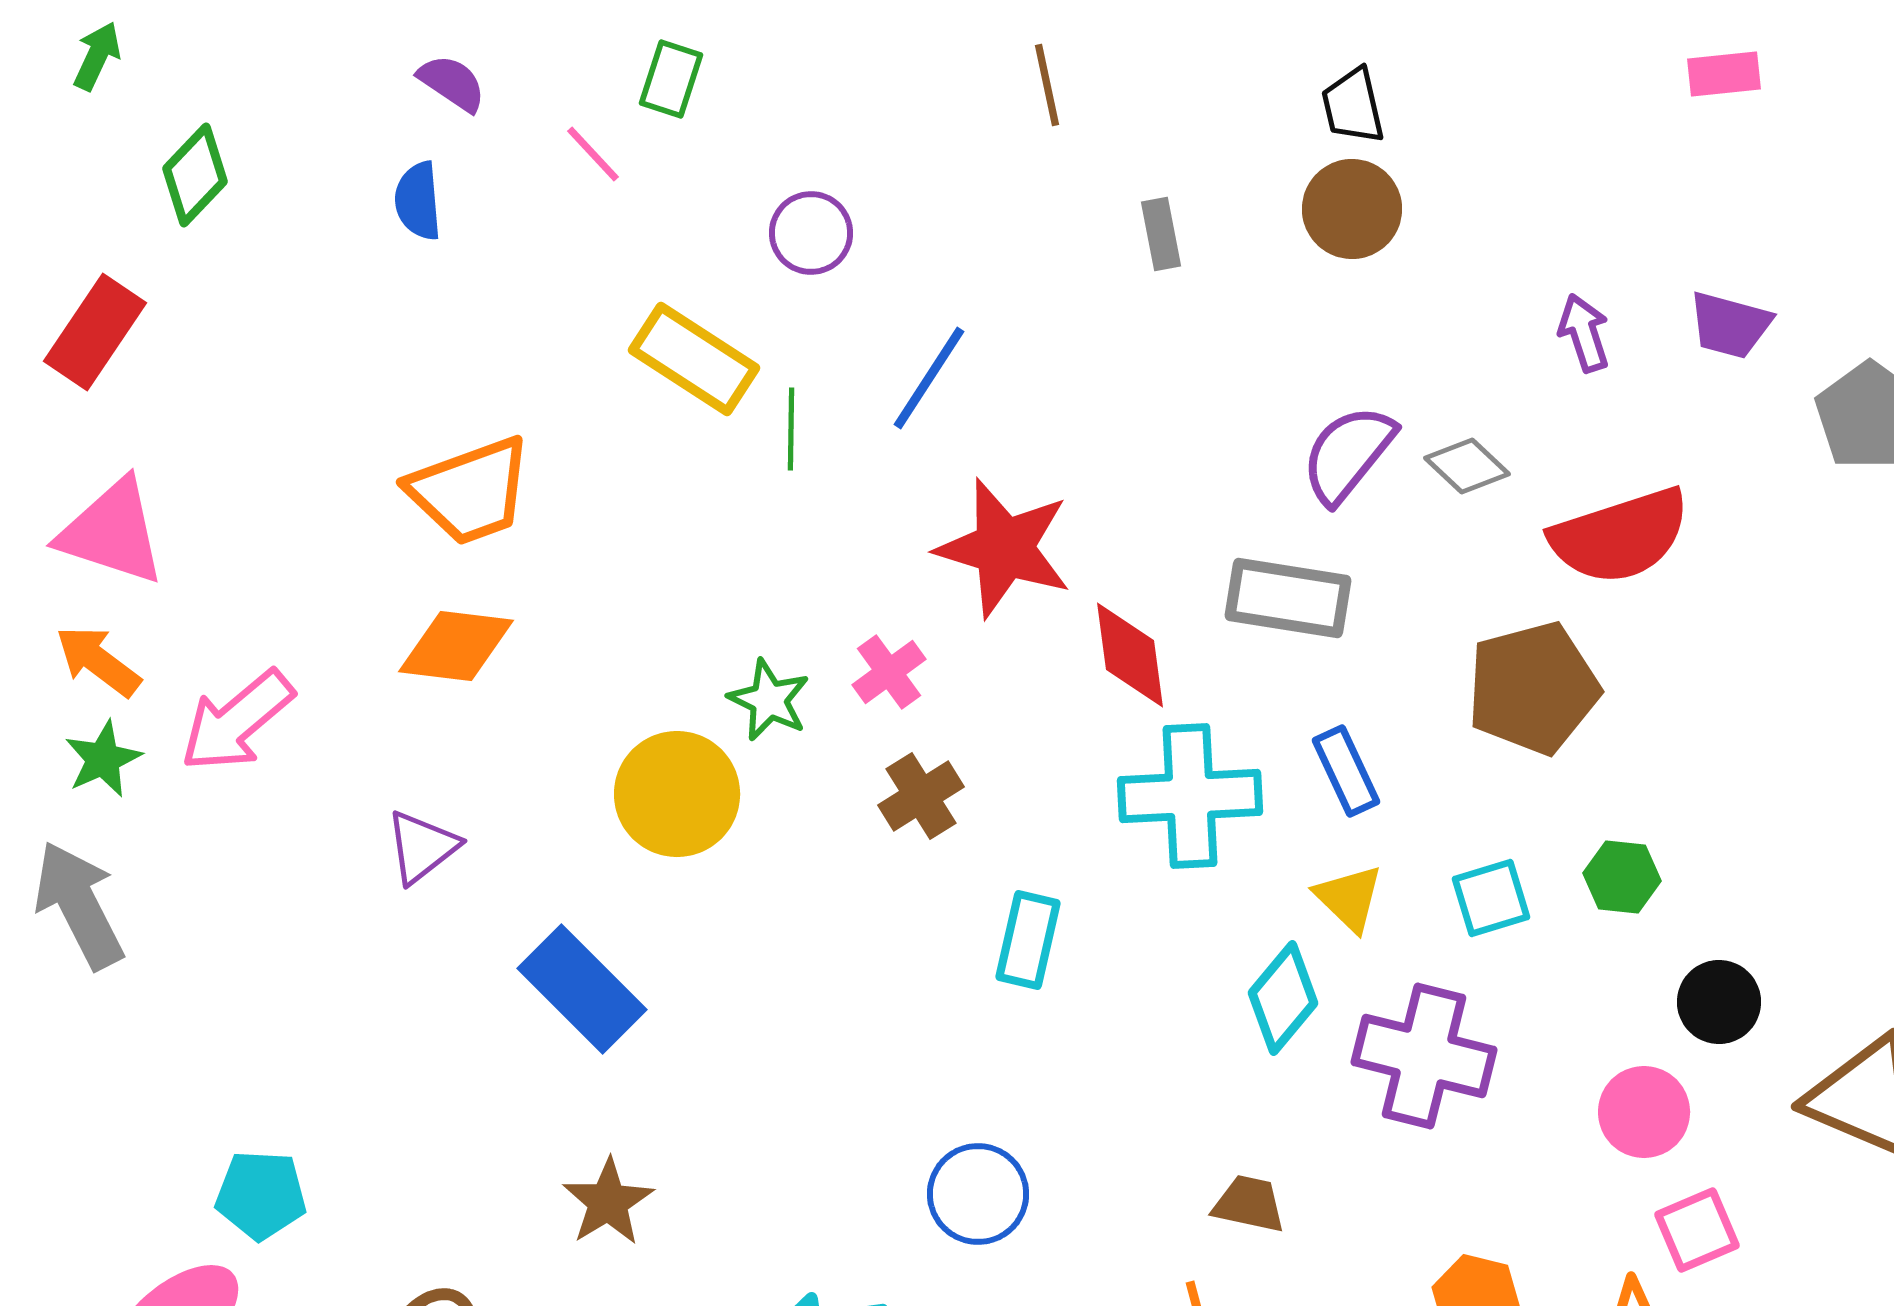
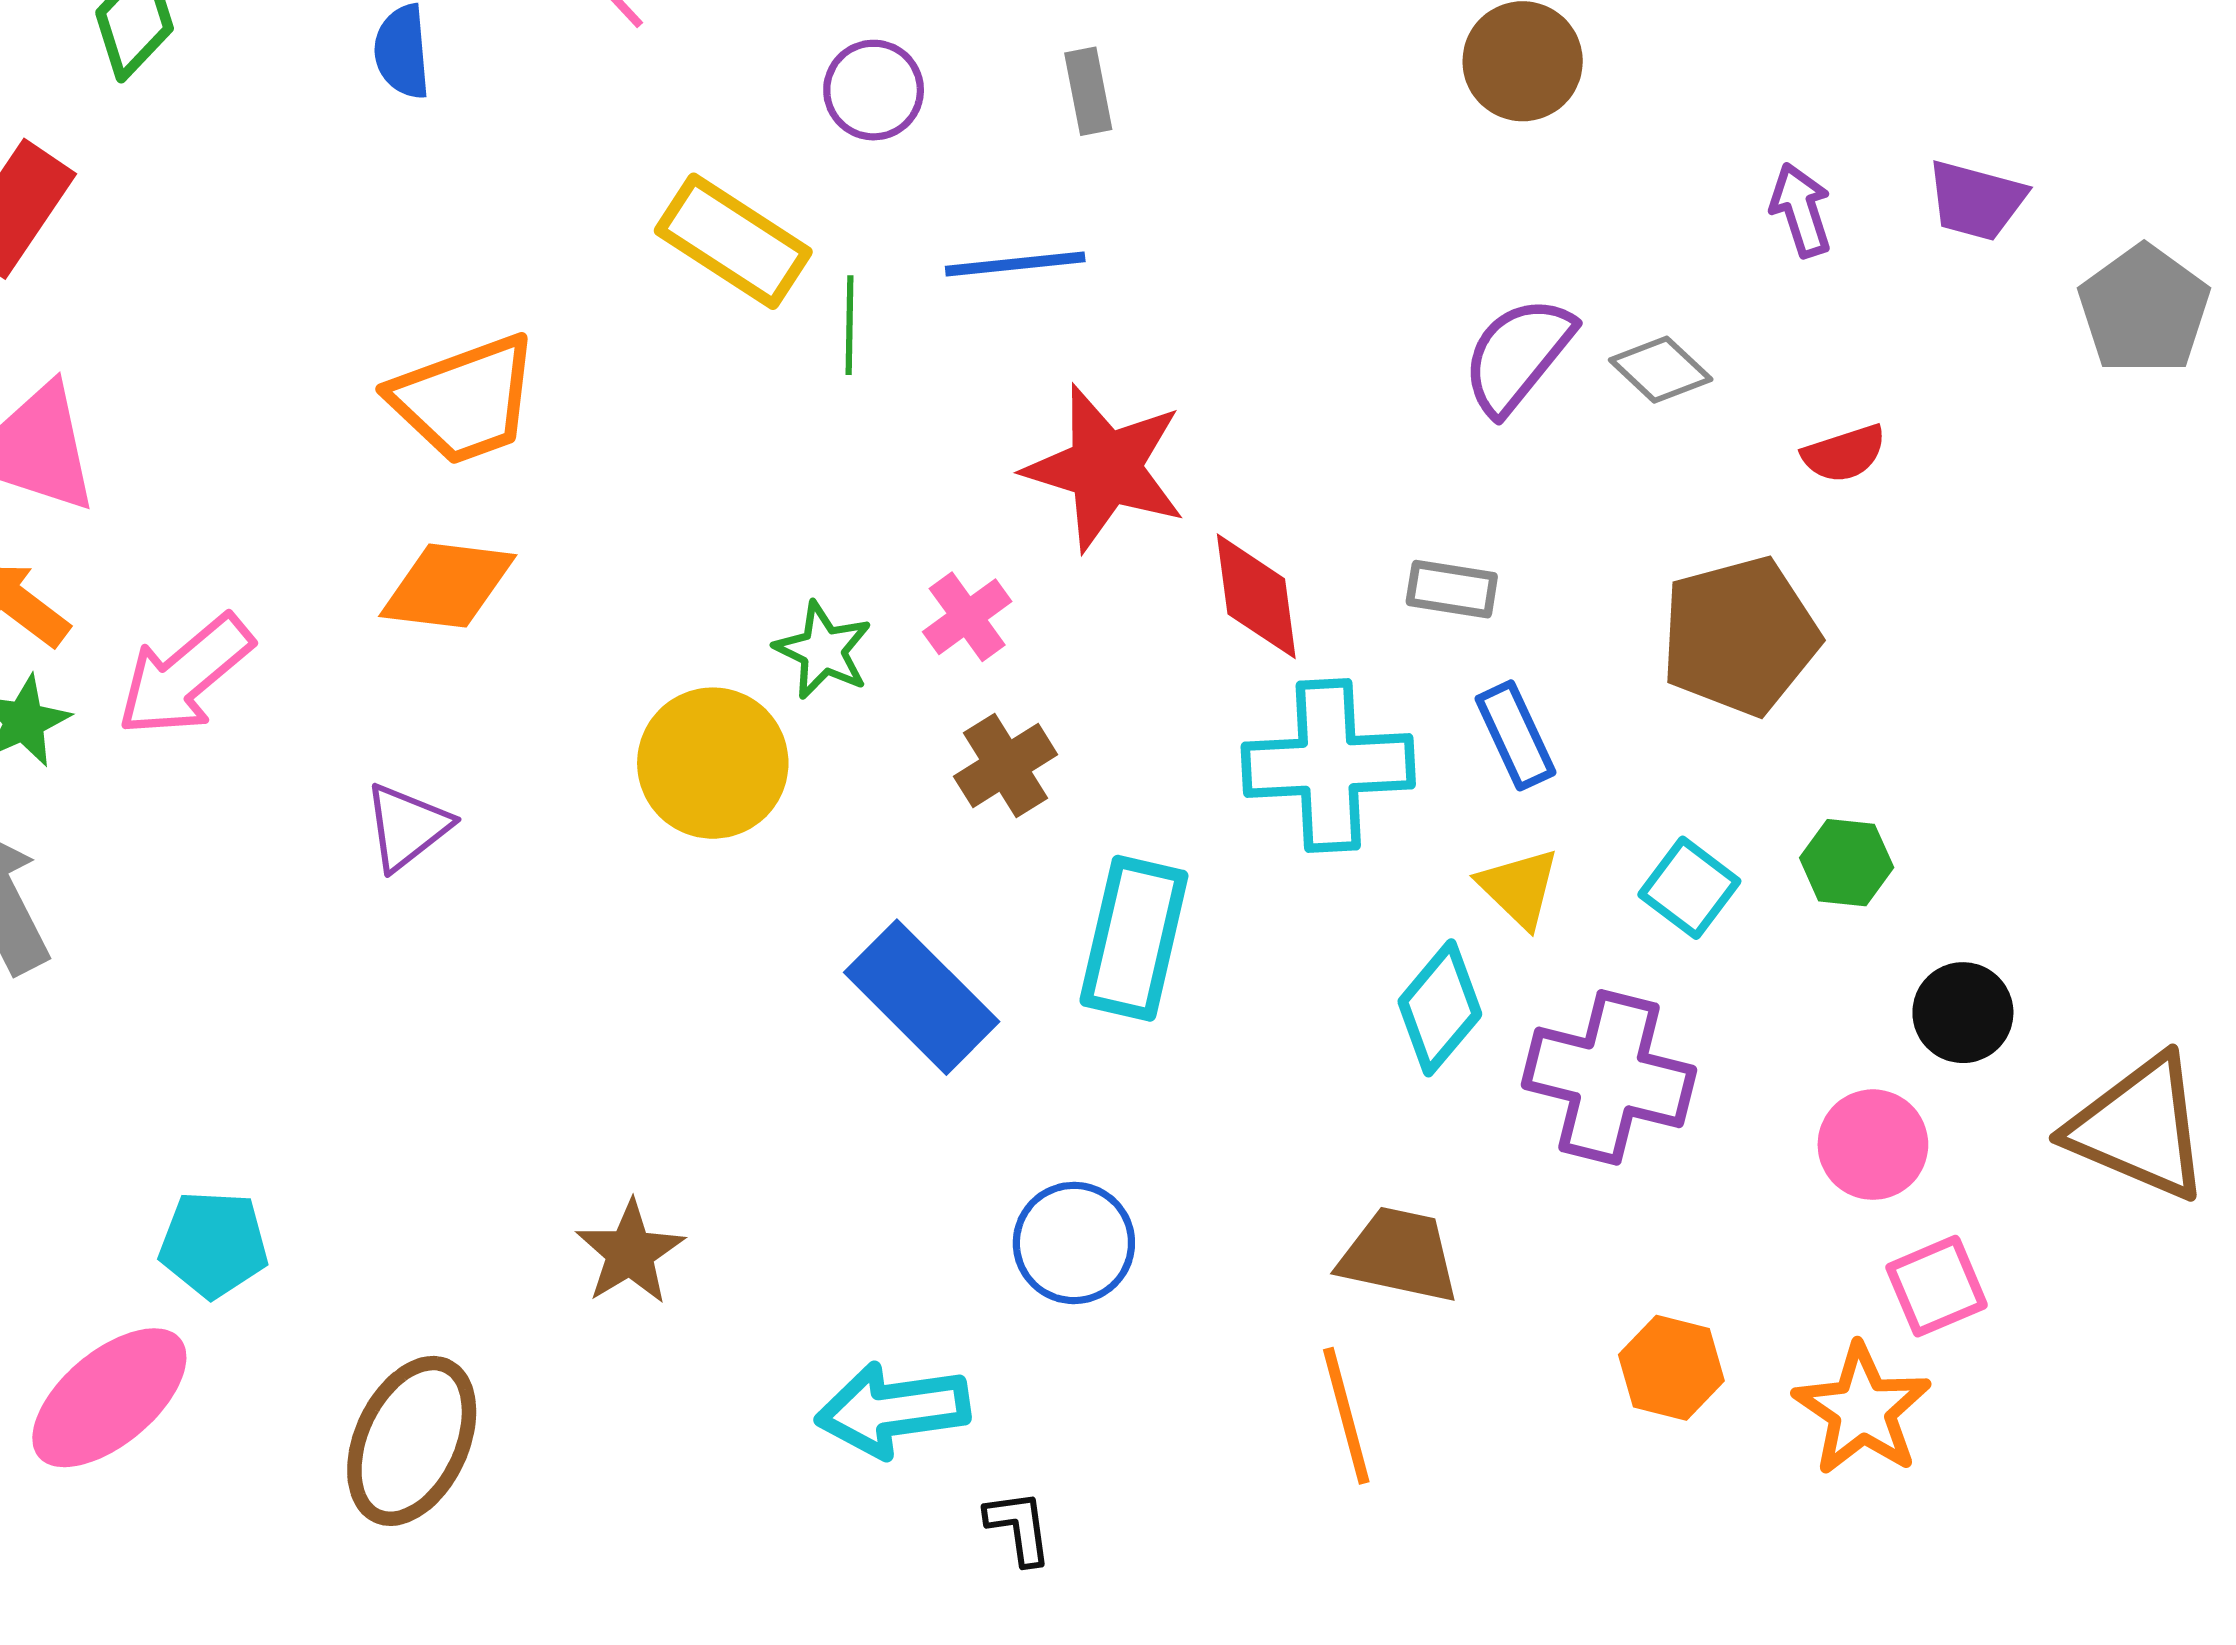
gray rectangle: (1161, 234) -> (1088, 91), moved
blue line: (929, 378) -> (1015, 264), turned 51
red semicircle: (1620, 536) -> (1844, 454), size x0.5
gray rectangle: (1288, 598) -> (1452, 589), moved, size x0.6
cyan square: (1491, 898) -> (1689, 888), turned -36
cyan rectangle: (1028, 940) -> (1134, 938), size x1.4
blue rectangle: (582, 989) -> (922, 997), moved
brown trapezoid: (1249, 1204) -> (1399, 1255), size x1.4

